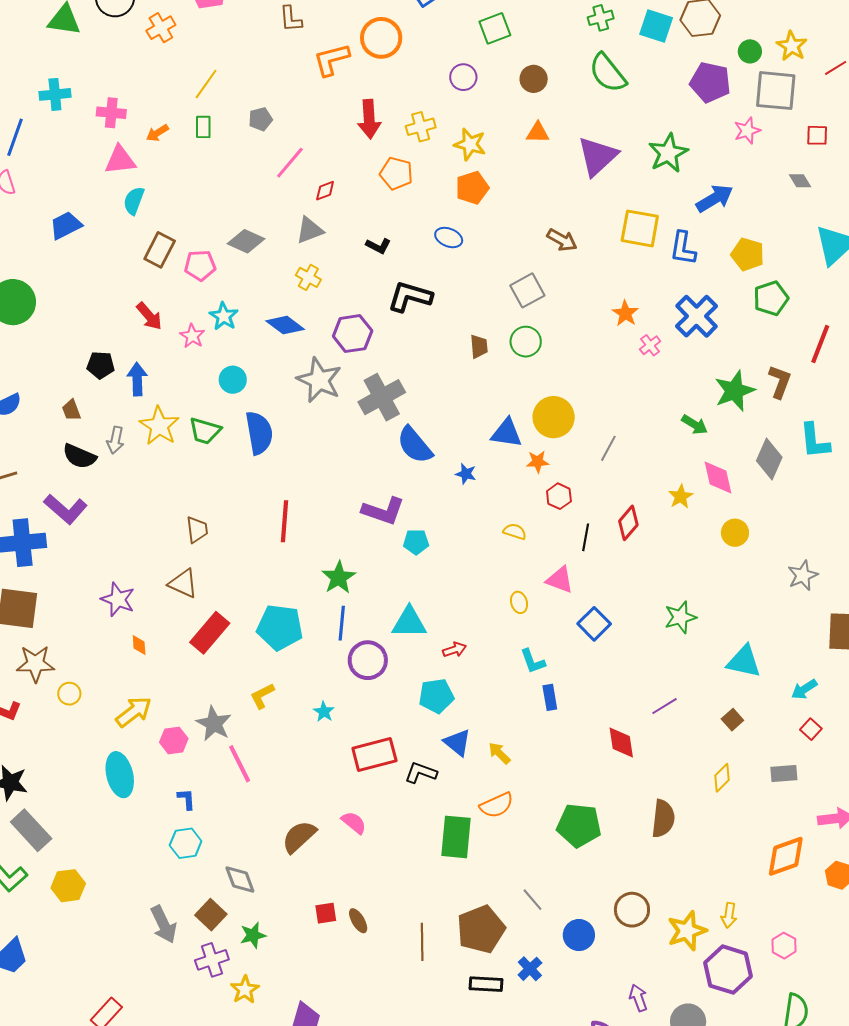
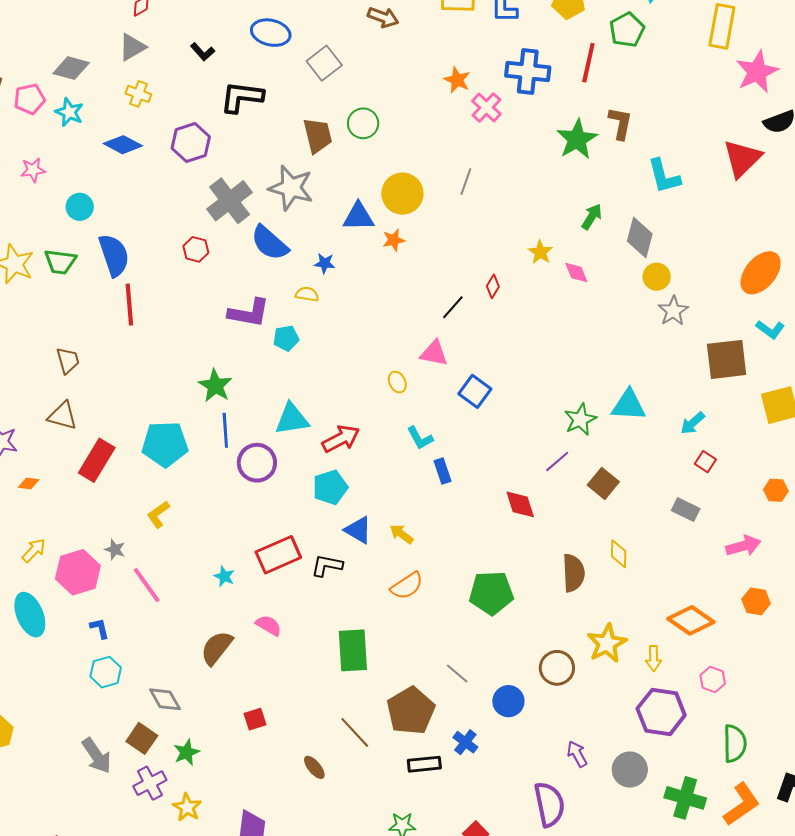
blue ellipse: (449, 238) -> (271, 33), size x1.4
black L-shape: (378, 246) -> (203, 52), turned 30
gray square: (527, 290) -> (324, 63), moved
green pentagon: (771, 298) -> (627, 30), moved
cyan star: (224, 316) -> (69, 112), moved
blue cross: (697, 316) -> (528, 72), turned -30
pink star: (192, 336) -> (33, 170), turned -30
red line: (820, 344) -> (588, 63), moved
pink cross: (650, 345) -> (486, 108), size x1.4
brown trapezoid: (479, 346) -> (318, 136), size x1.5
gray star: (319, 380) -> (291, 188), moved
green arrow: (695, 425) -> (592, 217), moved, turned -80
gray line: (608, 448) -> (466, 182), moved
gray diamond: (769, 459) -> (640, 237), moved
pink diamond: (718, 478) -> (576, 272), moved, size x0.7
red hexagon: (559, 496) -> (196, 249), moved
red line: (285, 521) -> (129, 305), moved
red diamond: (628, 523) -> (493, 286), size x0.7
yellow semicircle: (515, 532) -> (307, 294), moved
yellow circle: (735, 533) -> (657, 277), moved
black line: (586, 537) -> (453, 307), turned 40
green star: (680, 617) -> (580, 419), moved
orange diamond: (139, 645) -> (29, 483), turned -70
red arrow: (454, 650) -> (341, 439), size x1.6
yellow arrow: (134, 712) -> (34, 550), size x0.7
cyan star: (324, 712) -> (224, 576), moved
brown square: (732, 720) -> (603, 483), moved, size x1.4
gray star: (214, 724) -> (115, 550), size x0.6
pink hexagon: (174, 740) -> (78, 572), size x1.6
gray rectangle: (784, 774) -> (686, 510), turned 40
yellow diamond: (722, 778) -> (619, 554), moved, turned -36
green rectangle: (456, 837) -> (353, 650), moved
orange diamond: (786, 856) -> (691, 620), moved, turned 63
brown ellipse: (358, 921) -> (314, 767), moved
yellow star: (687, 931) -> (607, 643), moved
brown line: (422, 942) -> (355, 732), turned -33

